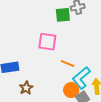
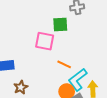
green square: (63, 15) -> (60, 25), moved

